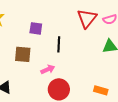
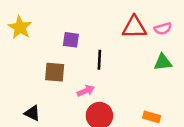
red triangle: (87, 18) -> (134, 27), turned 50

